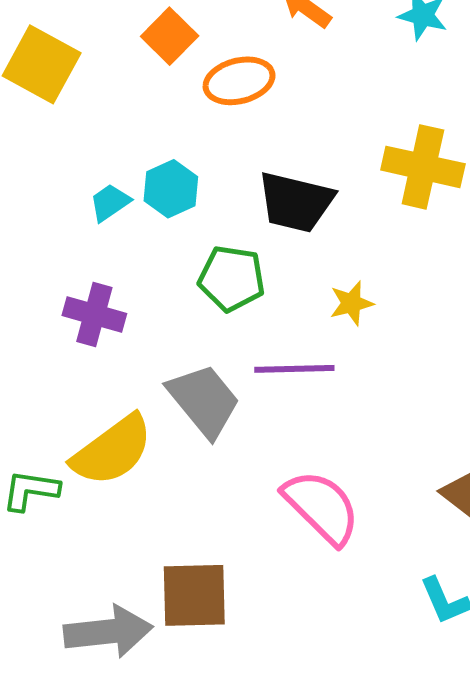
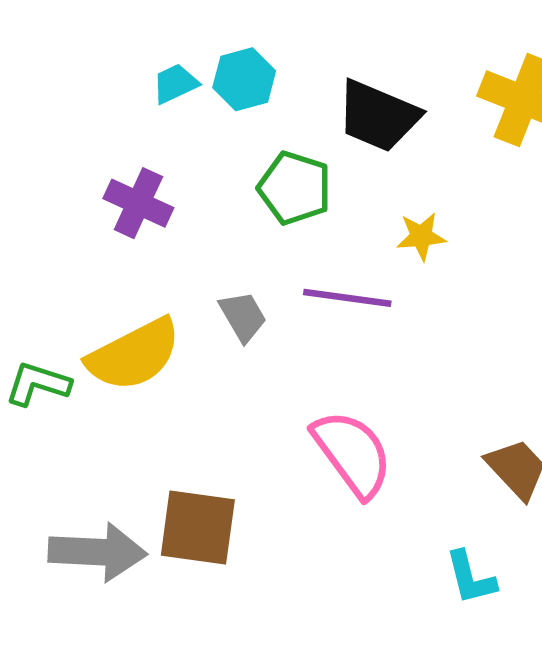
gray trapezoid: (204, 401) -> (243, 316), size x0.6

